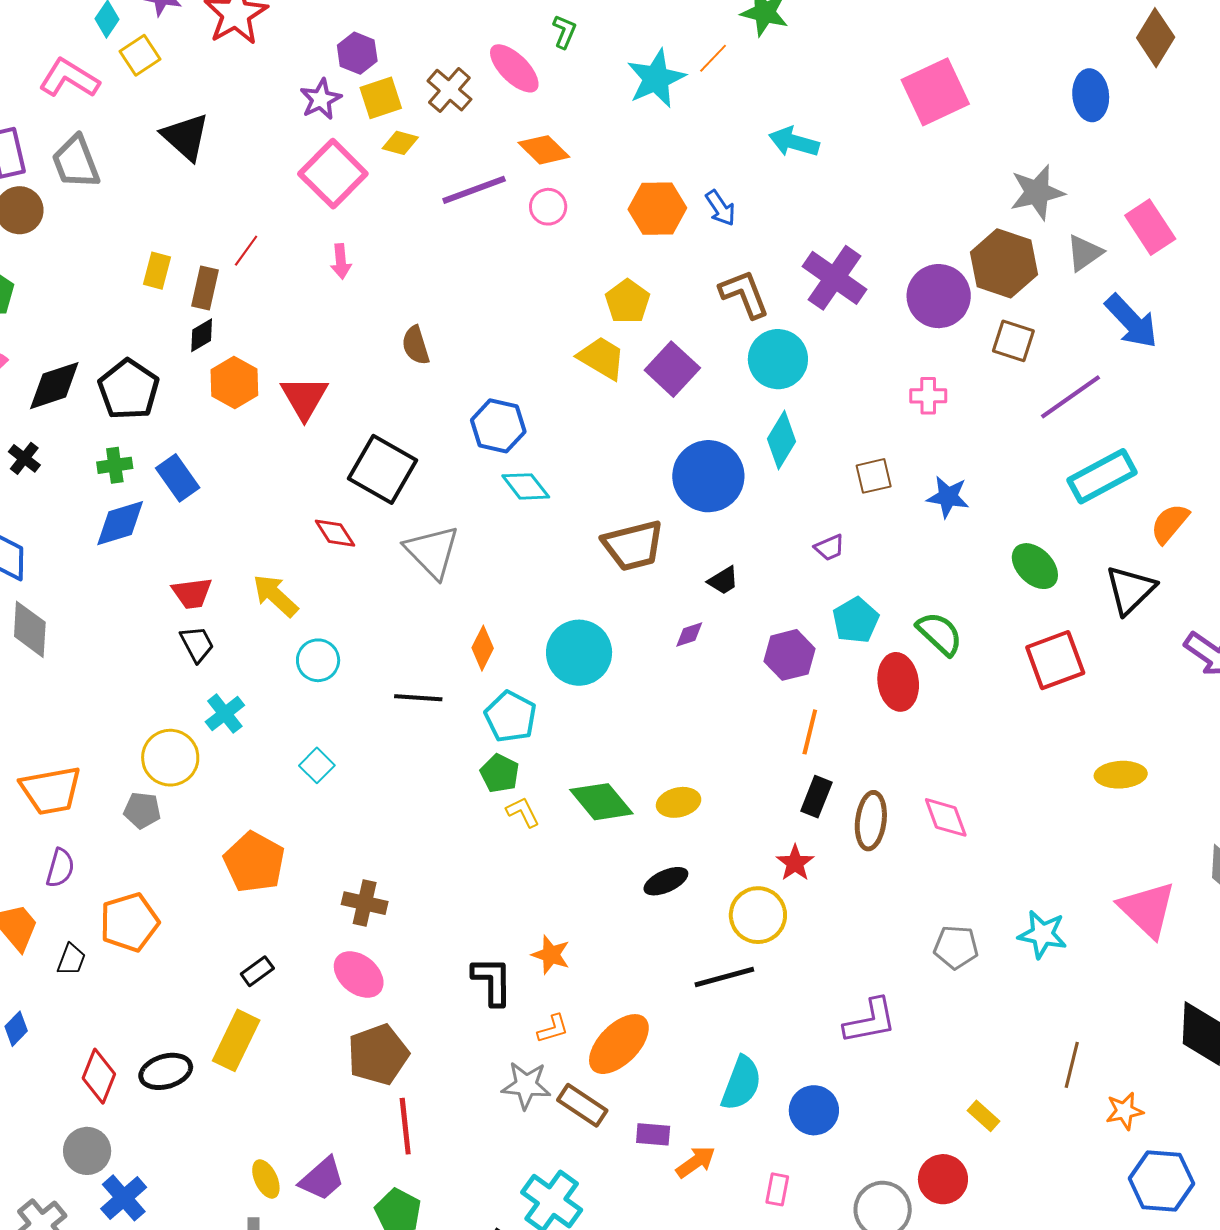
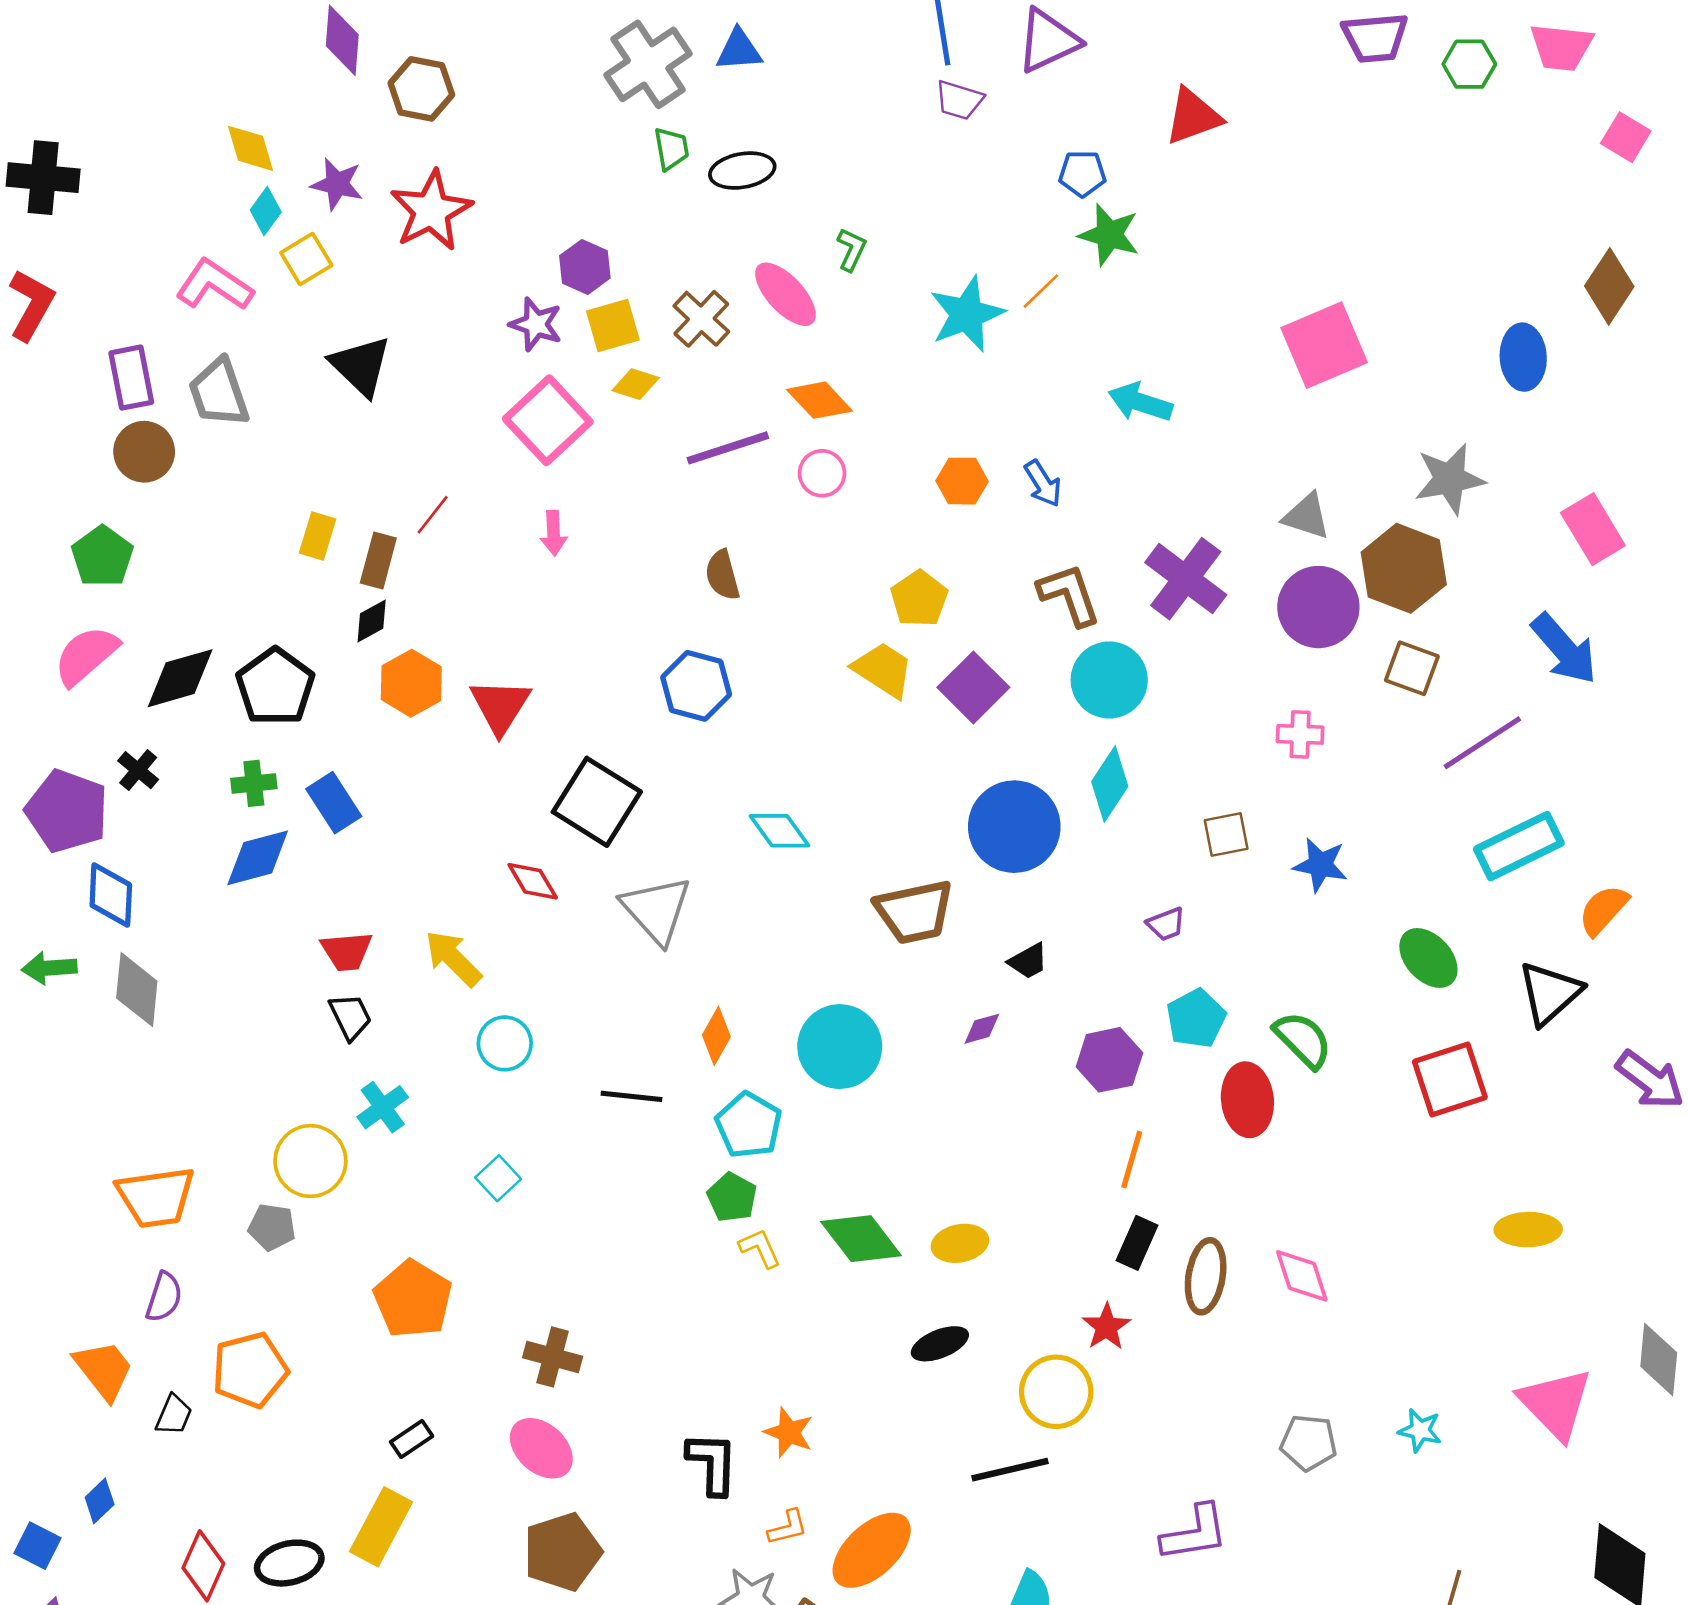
purple star: (321, 99) -> (536, 324), turned -30
orange hexagon: (657, 209) -> (962, 481), size x0.7
gray triangle: (1084, 253) -> (1307, 516), moved, turned 51
brown semicircle: (416, 345) -> (722, 575), moved
blue hexagon: (498, 426) -> (696, 686), moved
cyan star: (1042, 934) -> (1420, 1430), size x0.7

